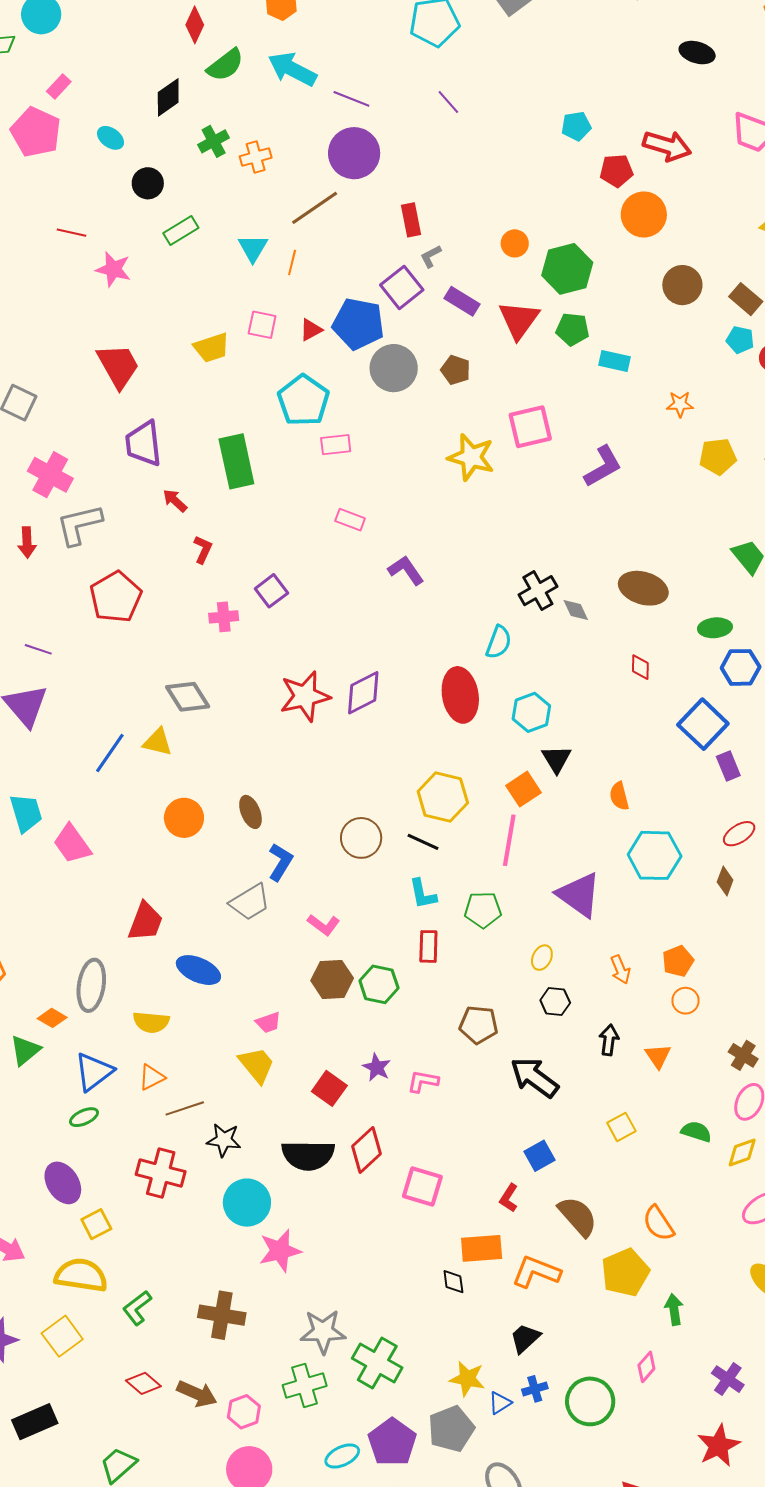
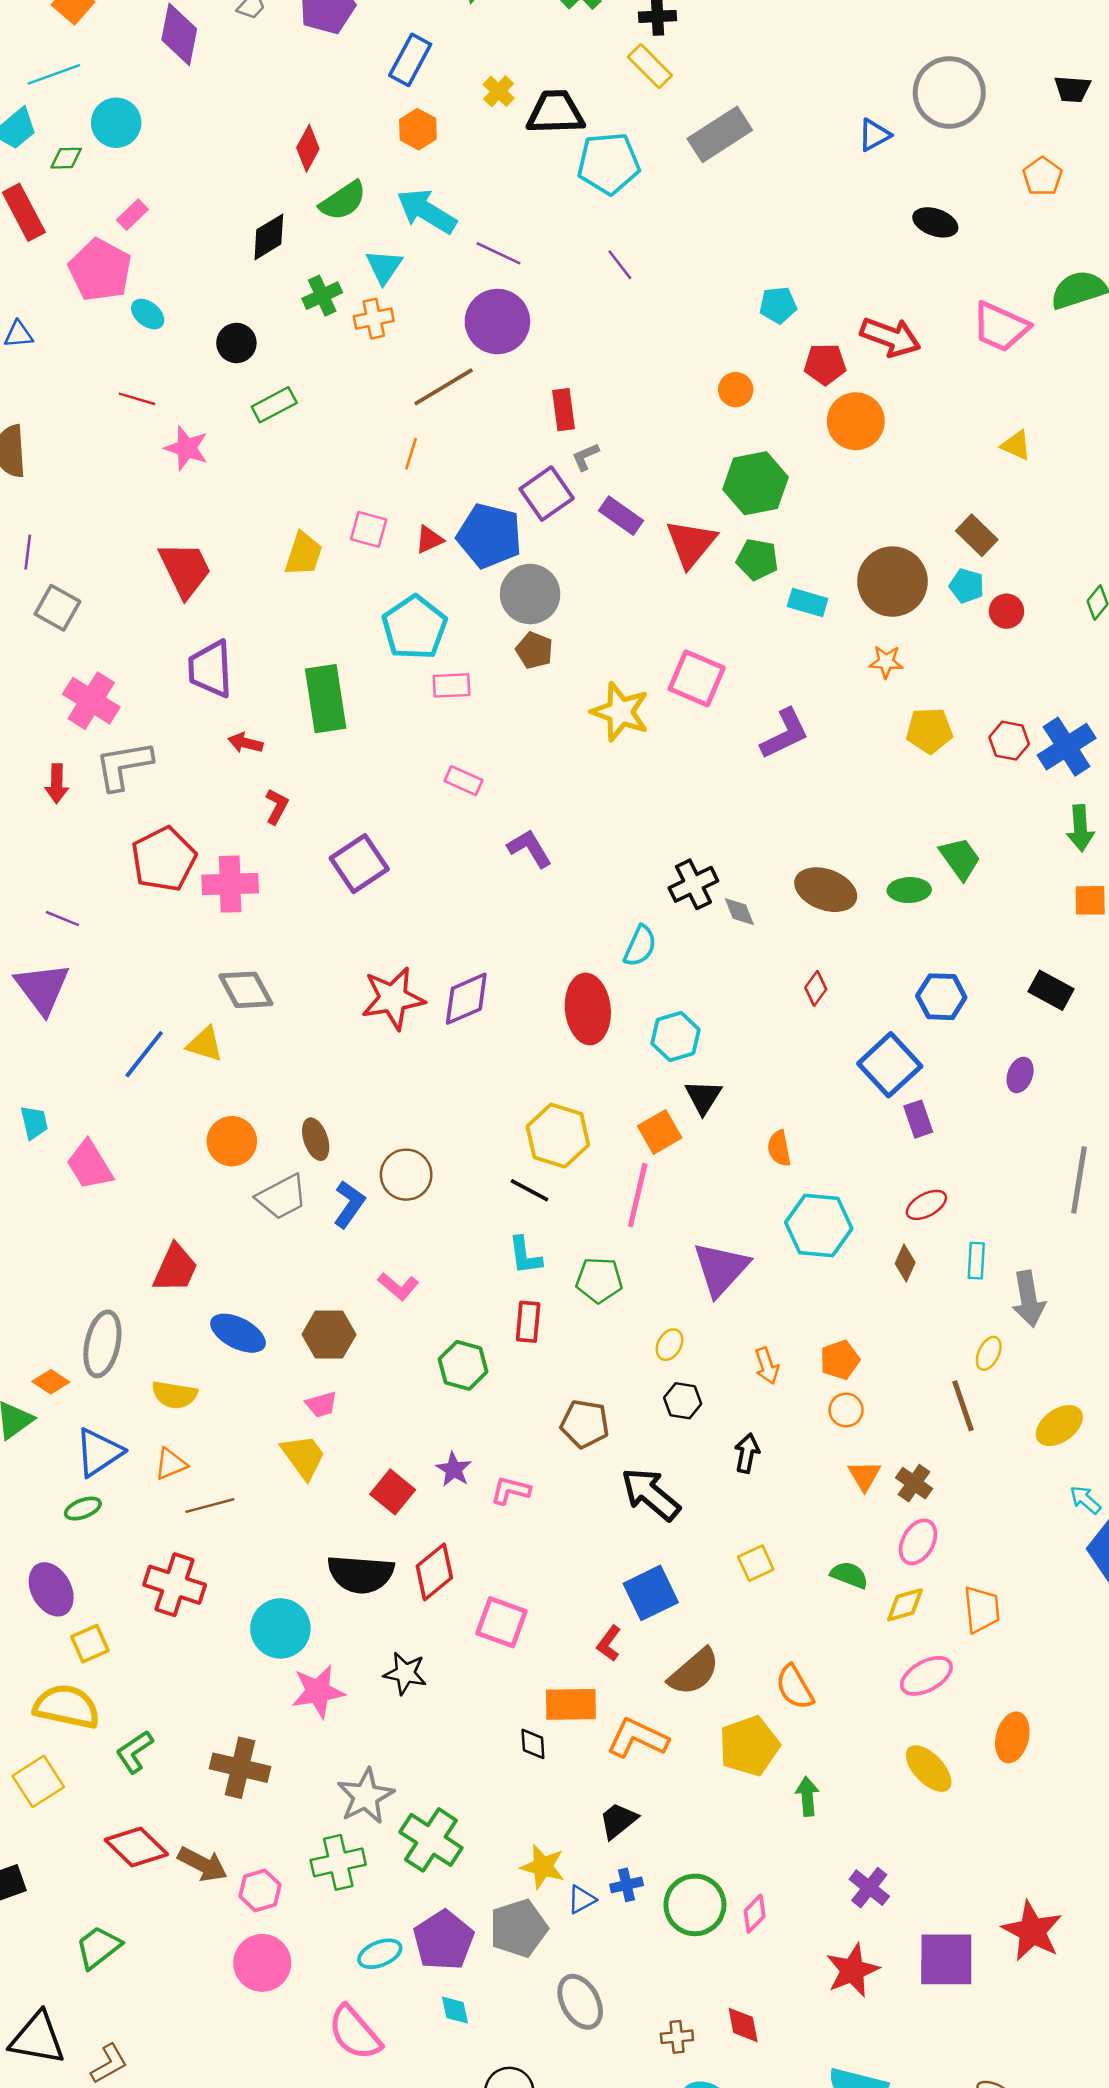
cyan ellipse: (111, 138) -> (148, 314), moved
orange circle: (515, 243) -> (736, 390), moved
cyan triangle: (253, 248) -> (384, 267), moved
brown circle: (682, 285) -> (892, 582), moved, size x1.4
yellow trapezoid: (212, 348) -> (303, 554), turned -57
brown pentagon: (456, 370) -> (534, 650), moved
pink square: (530, 427) -> (697, 678), turned 33
red arrow: (175, 501) -> (245, 743), turned -32
purple square: (271, 591) -> (359, 864), size x1.4
pink cross: (224, 617) -> (230, 884), moved, size x1.5
green ellipse: (715, 628) -> (909, 890), moved
red diamond: (640, 667) -> (816, 988), turned 32
cyan trapezoid: (26, 813) -> (34, 1123), size x0.7
brown circle: (361, 838) -> (406, 1175), moved
purple triangle: (579, 895) -> (721, 1269), turned 33
gray trapezoid: (250, 902) -> (282, 1197), moved
brown hexagon: (332, 979) -> (329, 1335), moved
orange triangle: (658, 1056) -> (864, 1476), moved
black star: (224, 1140) -> (405, 1673), moved
blue square: (539, 1156) -> (651, 1593), size x1.4
brown semicircle: (578, 1216) -> (694, 1672), turned 87
gray star: (323, 1332) -> (366, 1796), turned -30
pink diamond: (646, 1367) -> (755, 1914), moved
red diamond: (143, 1383) -> (136, 1847), size x1.4

